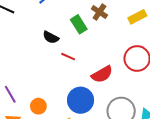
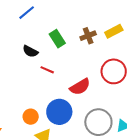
brown cross: (99, 12) -> (88, 36), moved, turned 35
orange circle: (38, 106) -> (31, 117), moved

